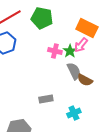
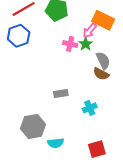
pink arrow: (81, 45) -> (90, 31), moved
gray semicircle: (74, 71) -> (103, 60), moved

